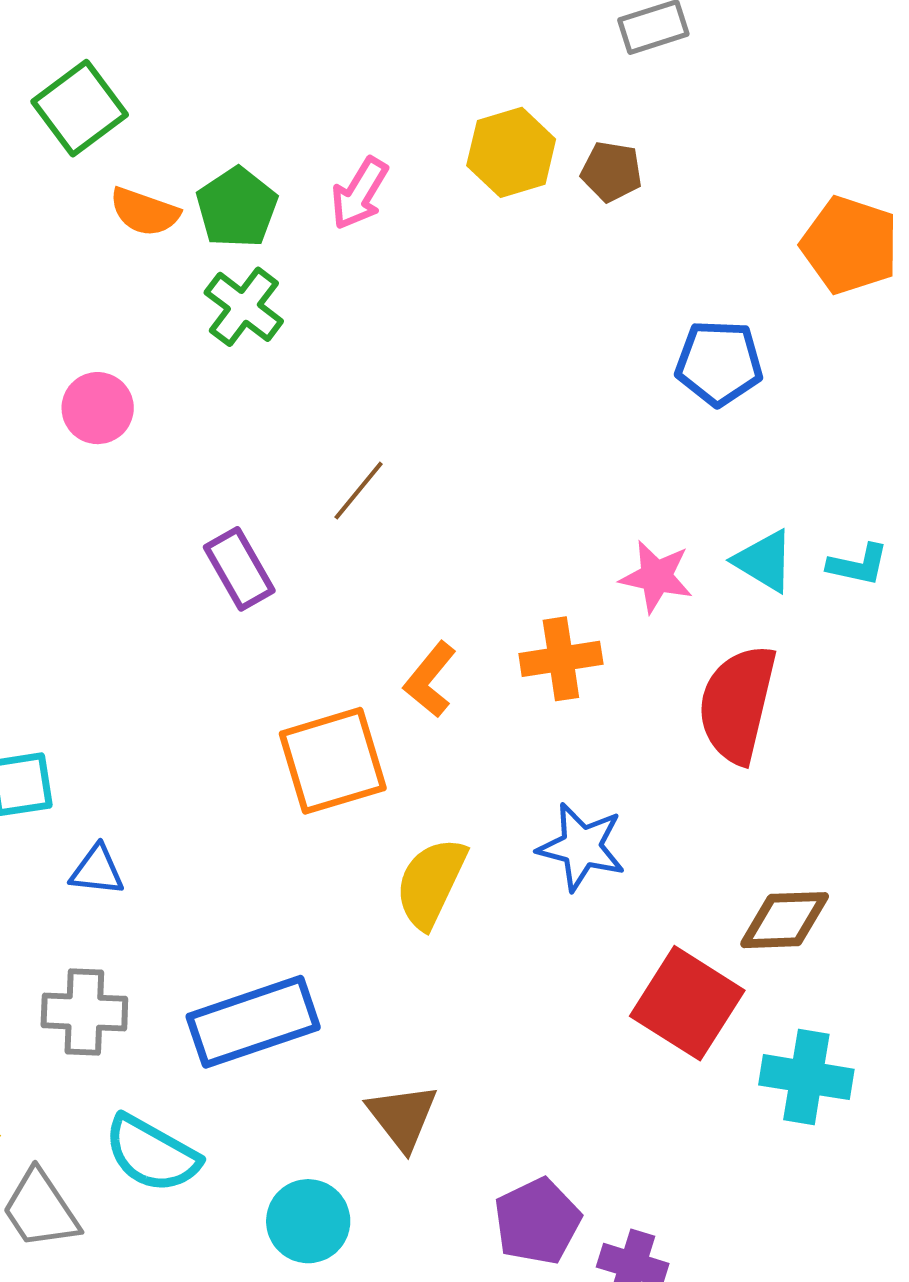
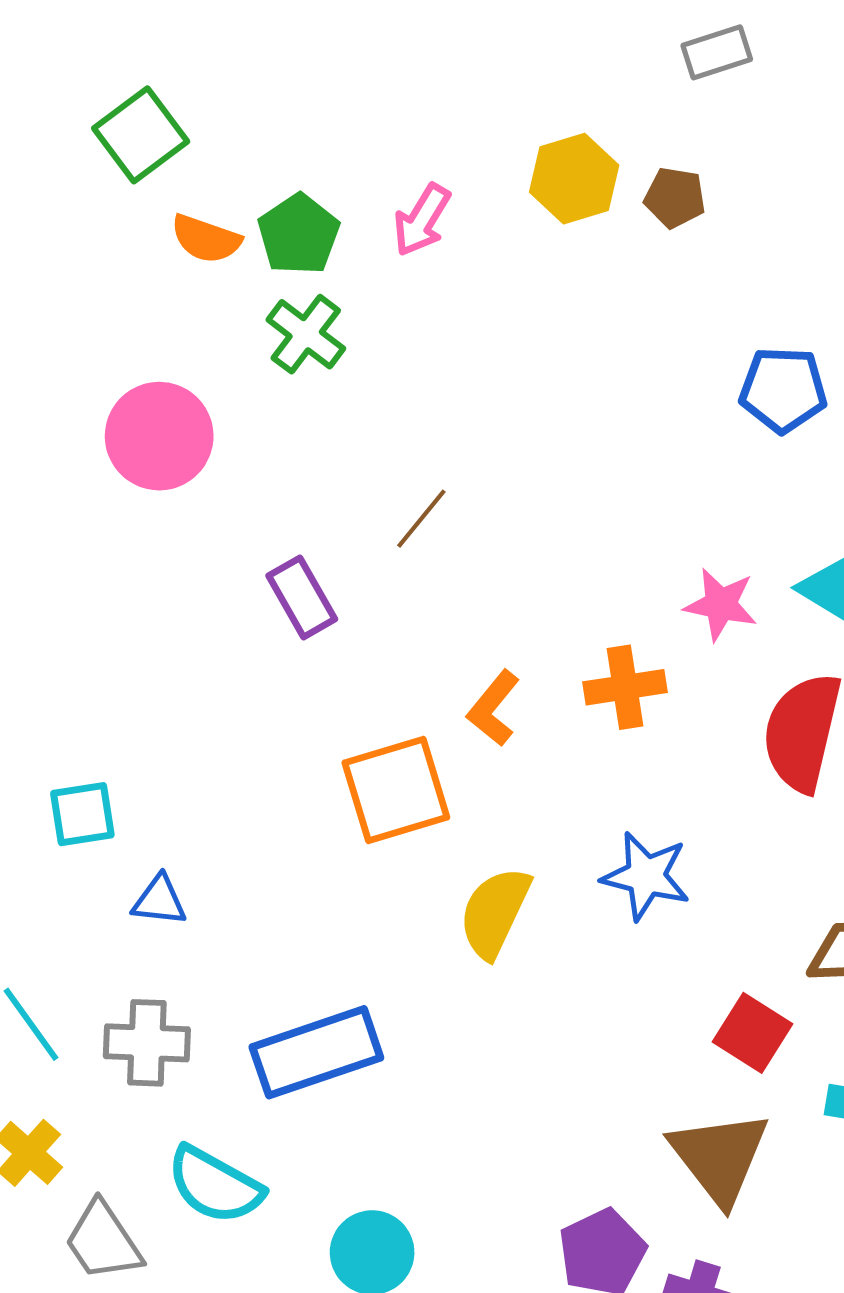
pink circle: (98, 408) -> (159, 436), size x1.5
red square: (687, 1003) -> (752, 1033), size x0.7
brown triangle: (402, 1117) -> (720, 1157), moved, size x1.4

